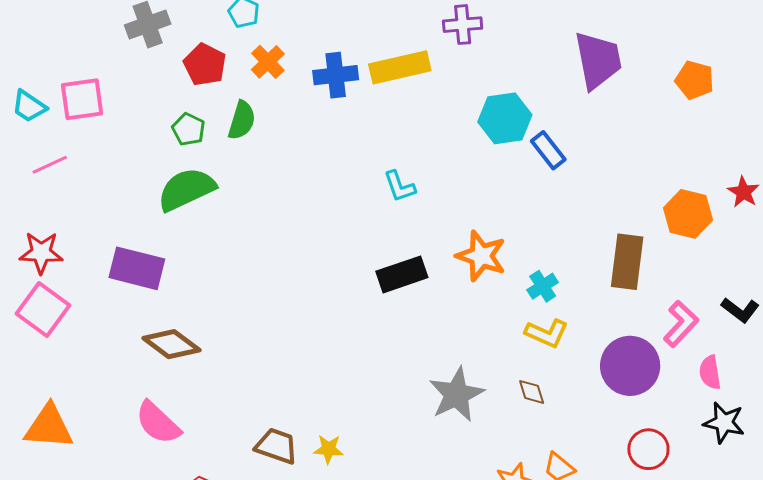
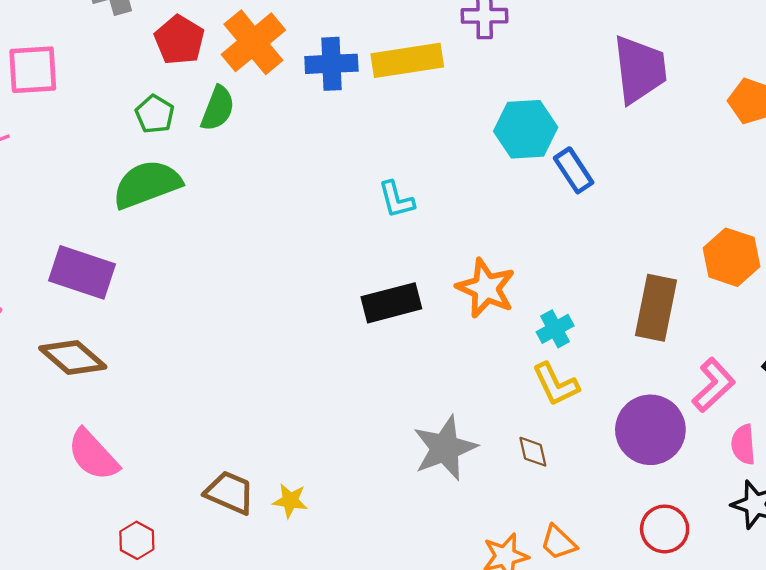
orange cross: (268, 62) -> (253, 42), size x1.6
yellow L-shape: (547, 333) -> (556, 384), turned 36
brown diamond: (171, 344) -> (73, 358), moved

